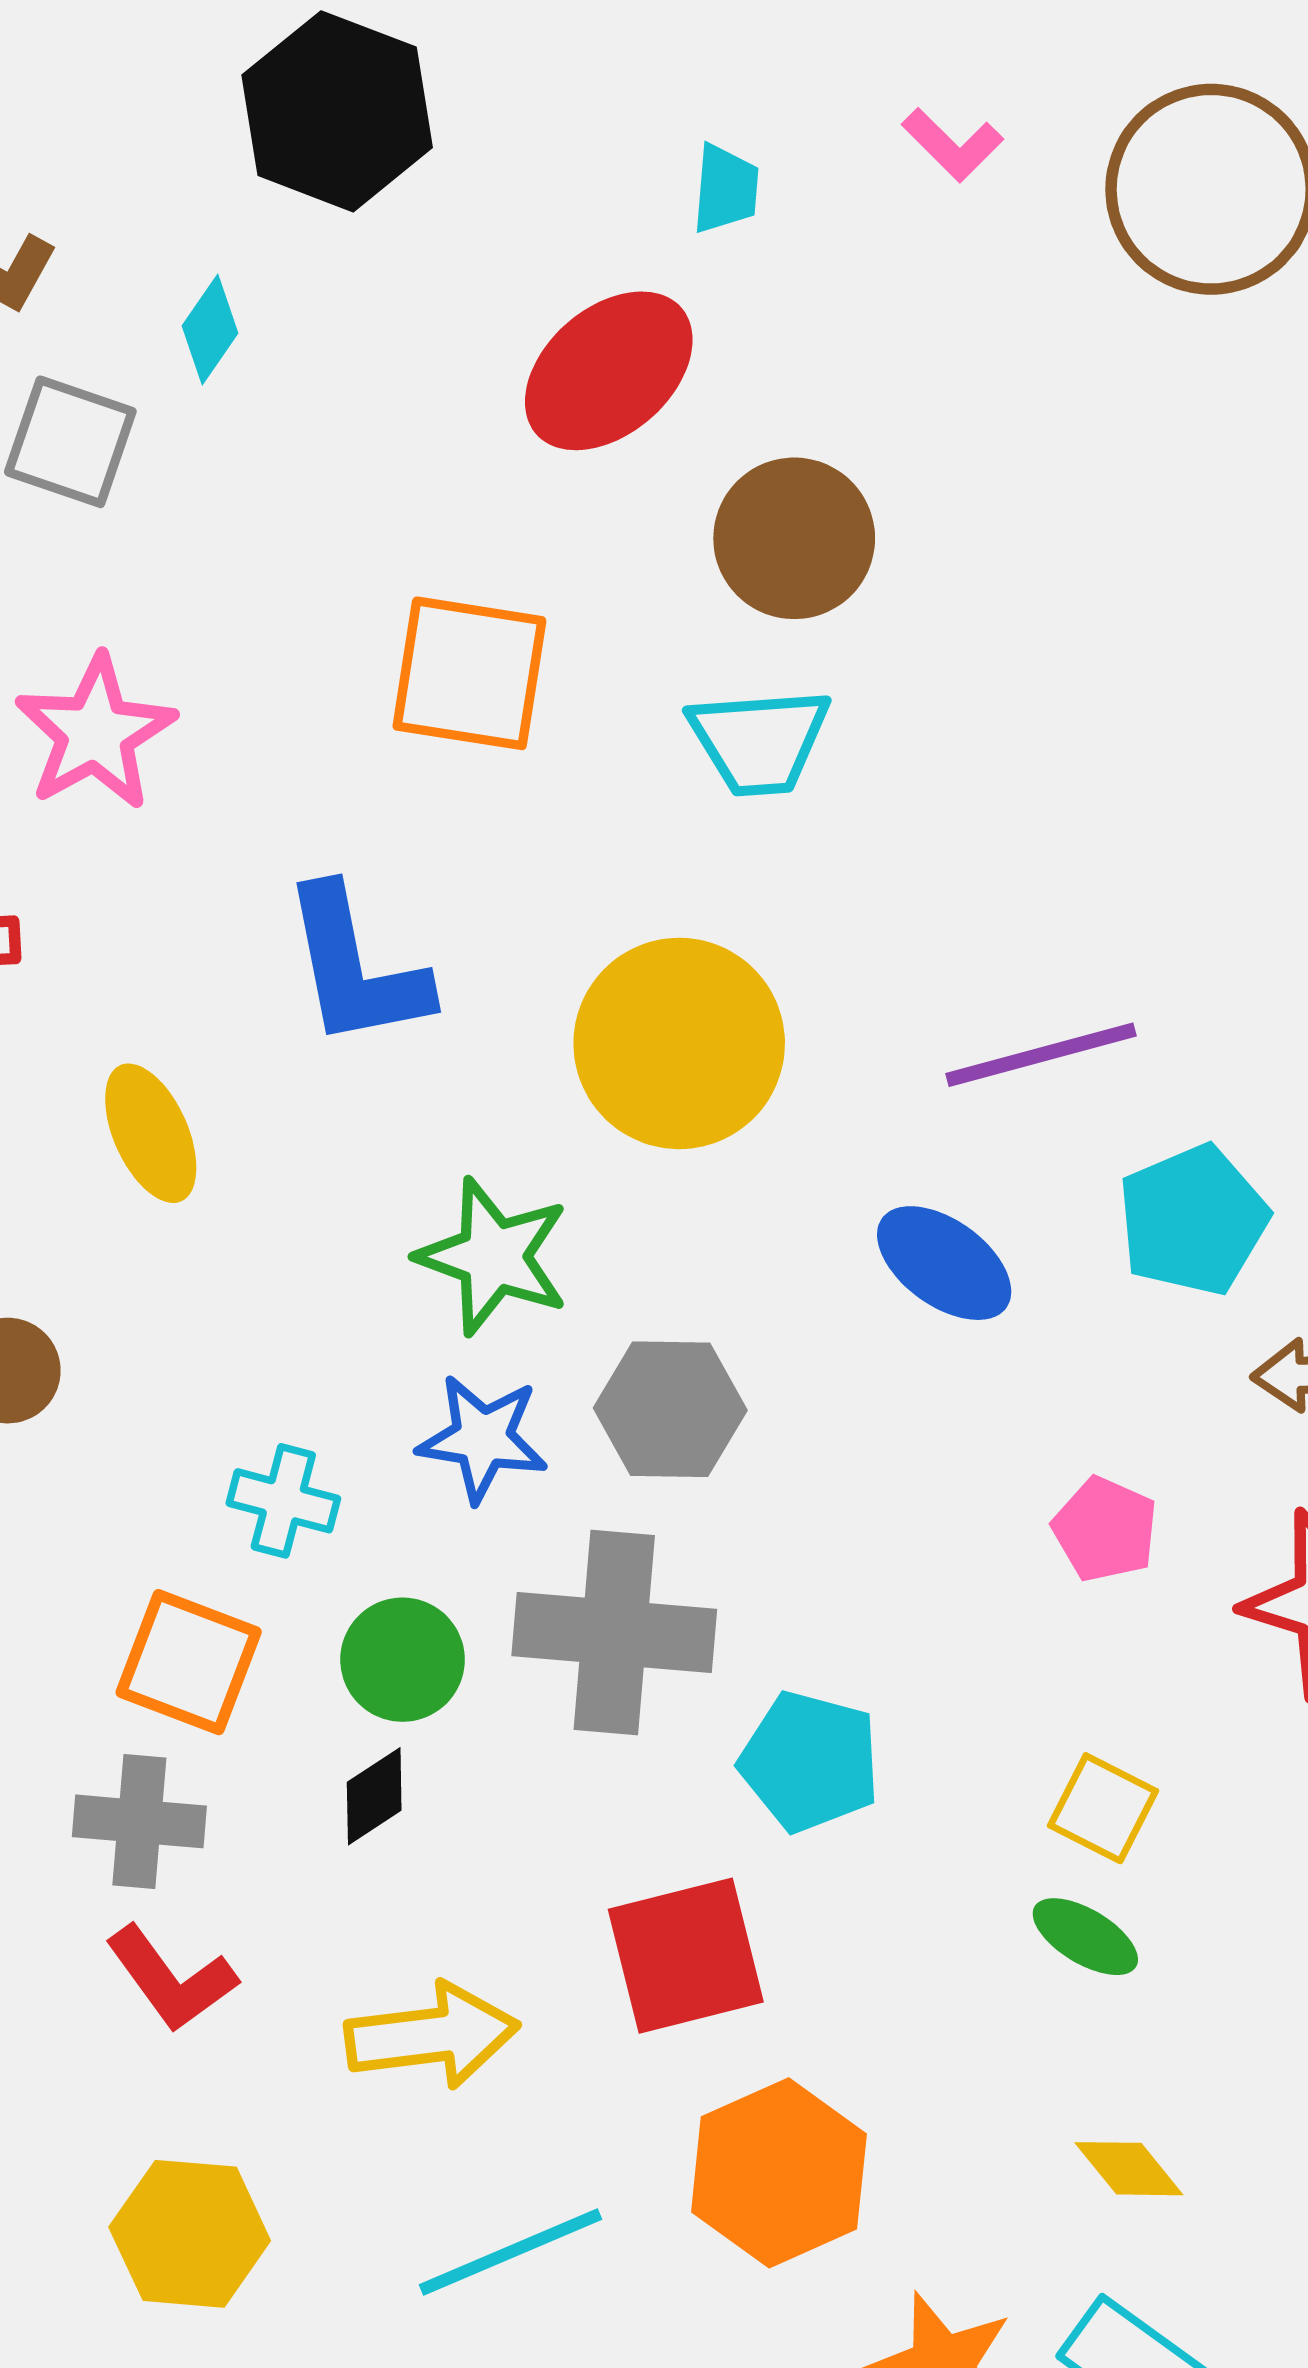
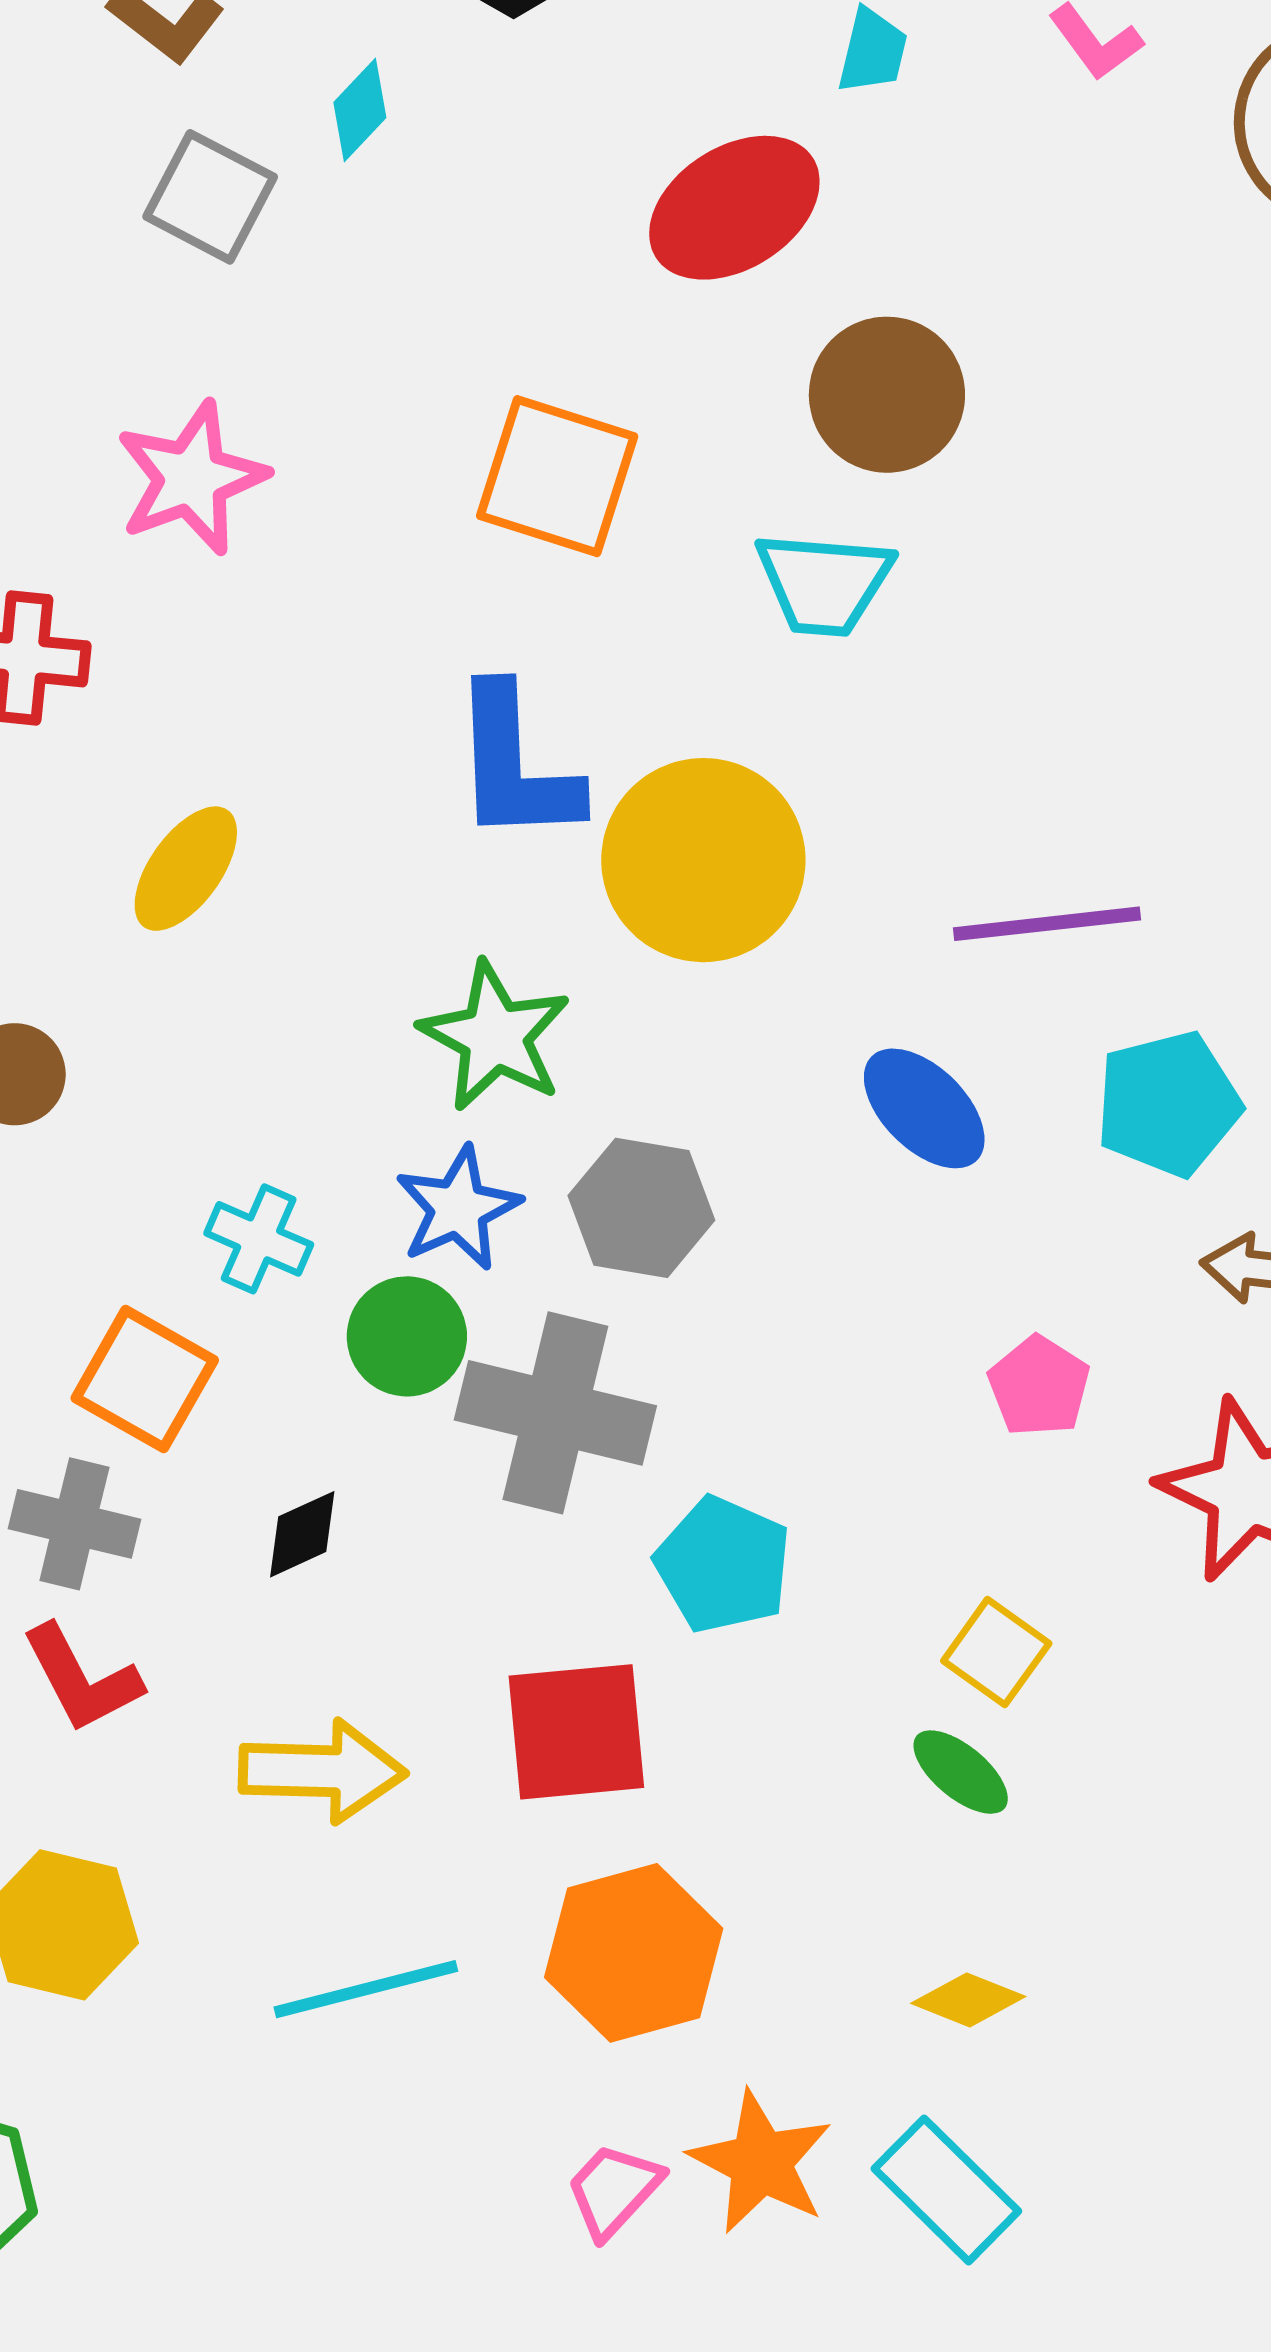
blue L-shape: (355, 967) -> (515, 765), moved
yellow ellipse: (151, 1133) -> (186, 869), turned 51
blue star: (483, 1438) -> (458, 1208), turned 30
green circle: (403, 1660) -> (407, 1336), moved
yellow diamond: (1129, 2169) -> (968, 2000), turned -38

